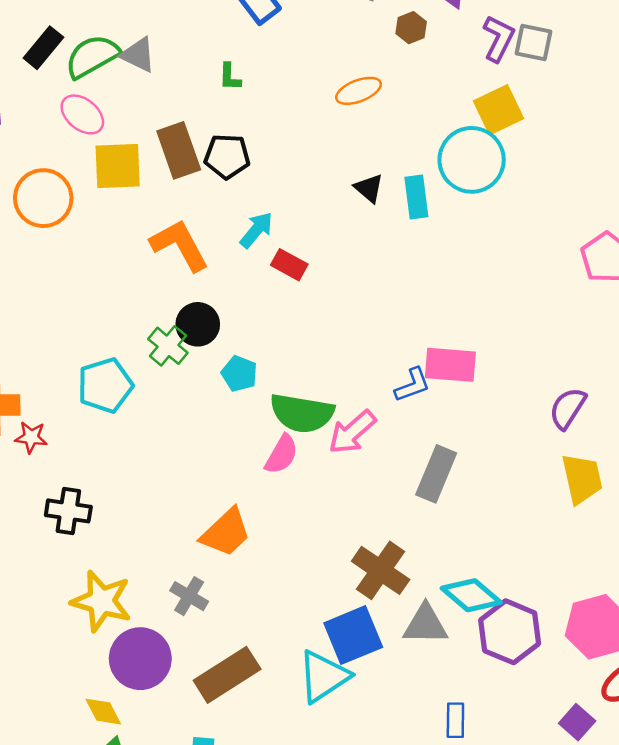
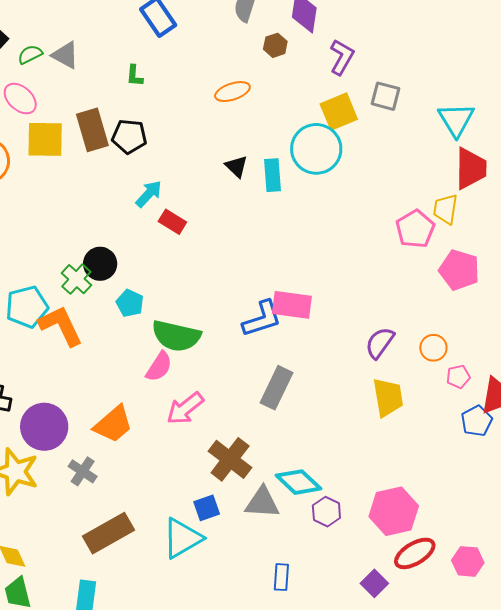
gray square: (533, 43) -> (386, 96), moved
green semicircle: (92, 56) -> (30, 54), size x0.6
orange L-shape: (179, 245) -> (61, 326), moved
blue L-shape: (412, 385) -> (262, 319), size x1.4
pink arrow: (352, 432) -> (185, 408), moved
purple hexagon: (510, 632) -> (326, 512), size x0.6
blue square: (353, 635) -> (207, 508), size x0.6
purple circle: (140, 659) -> (44, 427), moved

